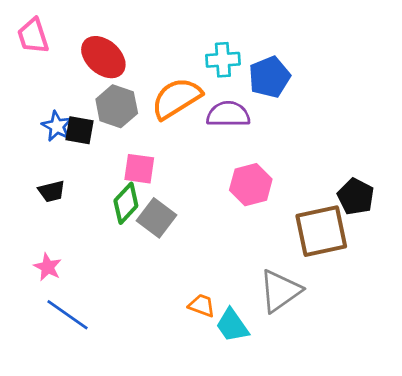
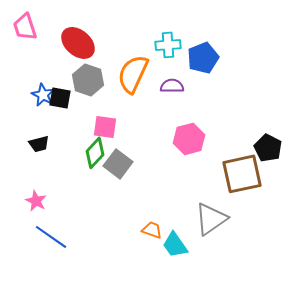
orange semicircle: (176, 98) -> (133, 74), turned -33
purple semicircle: (228, 114) -> (172, 86), size x0.7

